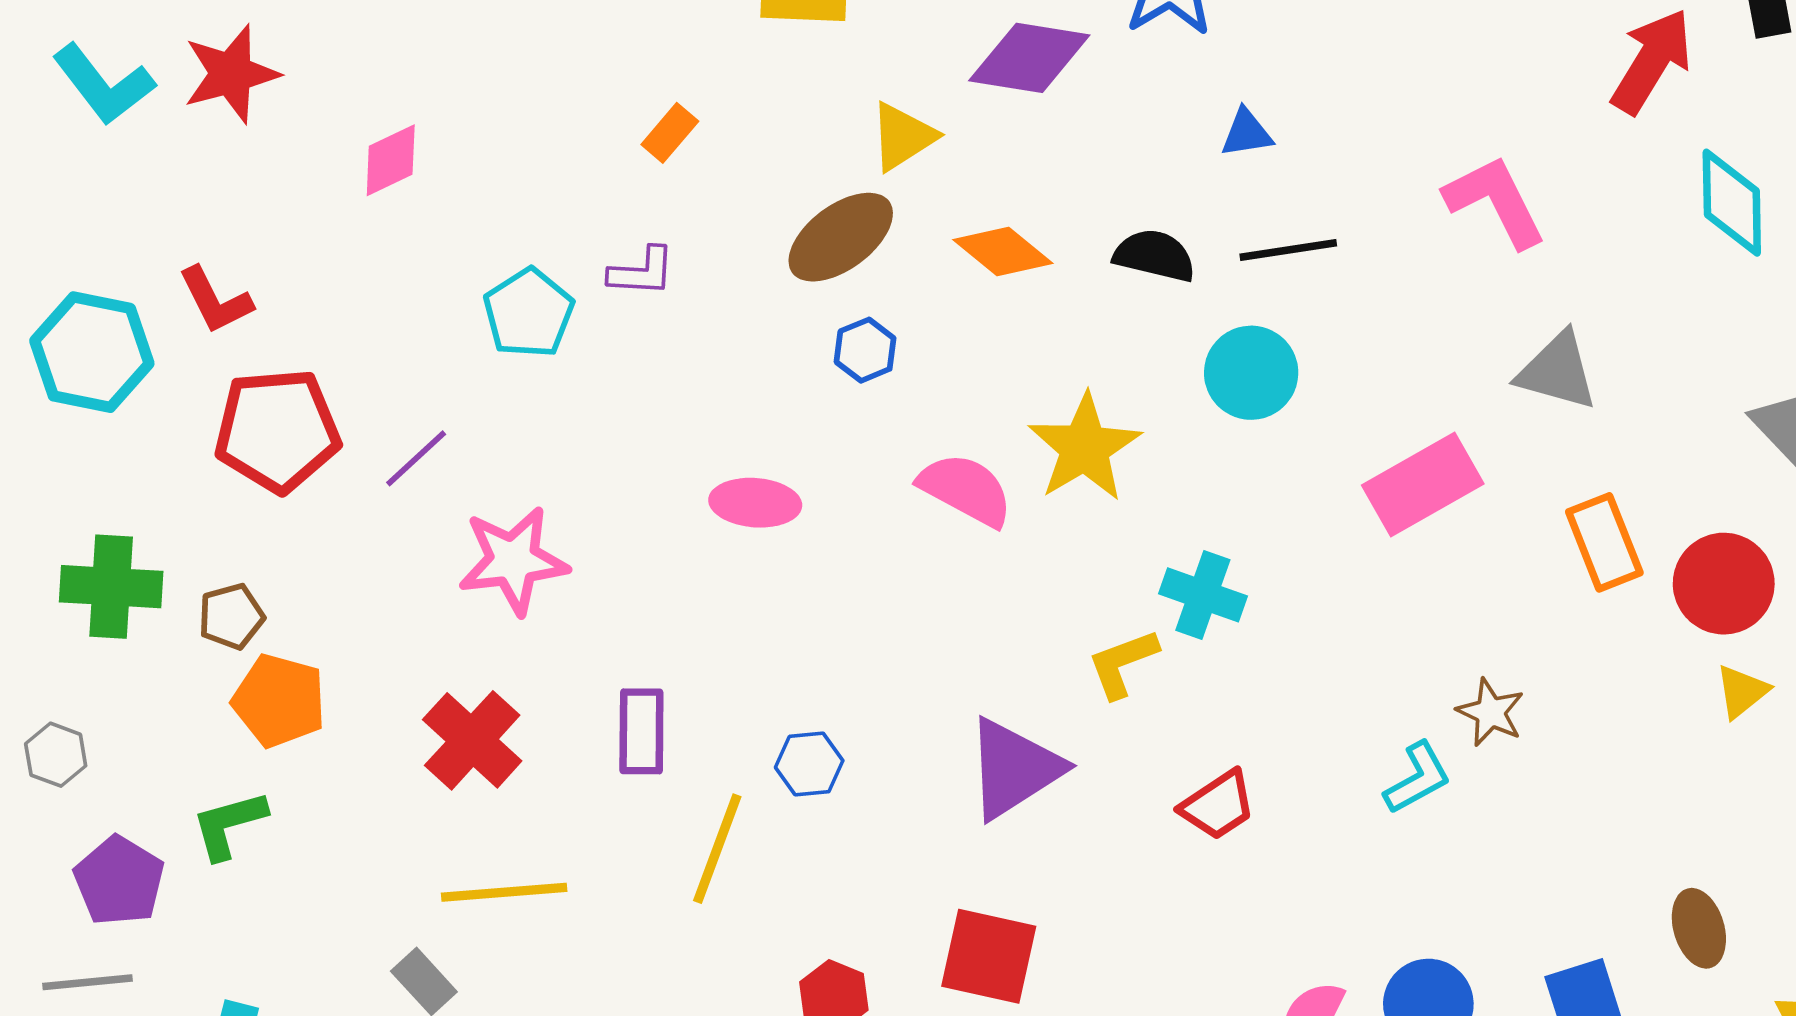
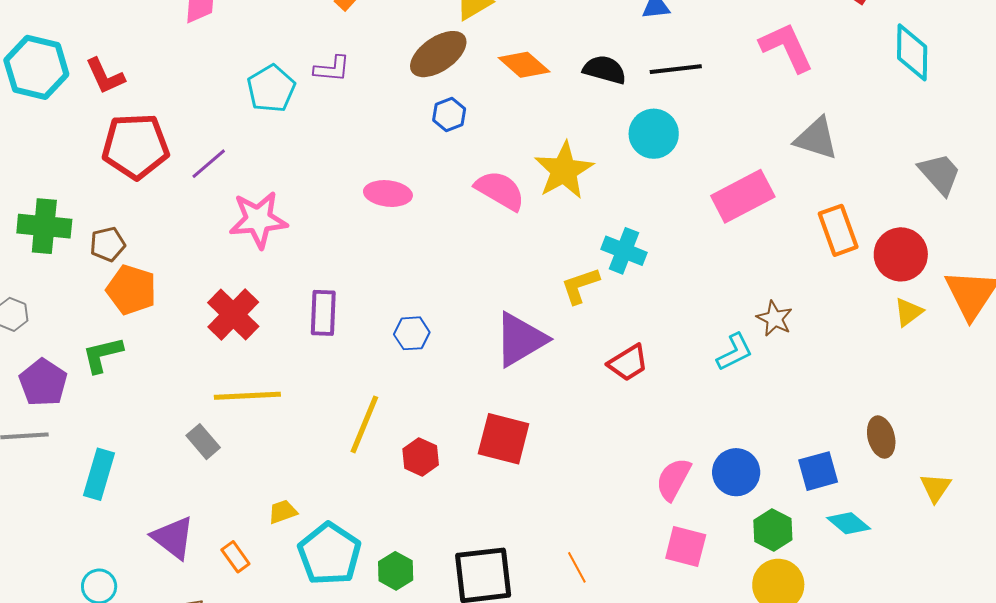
cyan hexagon: (92, 352) -> (36, 67), moved
yellow line: (717, 849) -> (364, 424), moved

